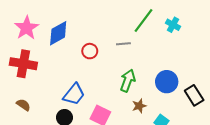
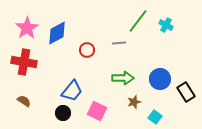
green arrow: (128, 81) -> (123, 78), turned 70

